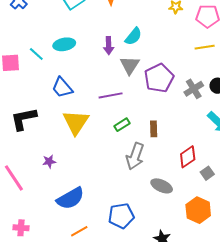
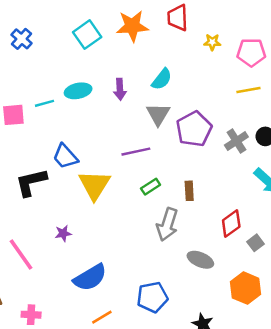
purple arrow: (109, 46) -> (120, 89), moved
cyan line: (36, 54) -> (44, 103), turned -56
blue trapezoid: (62, 88) -> (65, 156), moved

